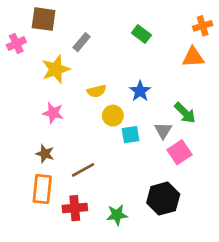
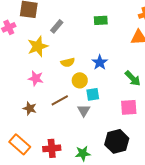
green rectangle: (141, 34) -> (101, 20), turned -40
gray triangle: (163, 131) -> (84, 110), moved
pink square: (180, 152) -> (129, 107), turned 30
brown line: (83, 170) -> (60, 100), moved
orange rectangle: (42, 189) -> (20, 144), moved, turned -55

